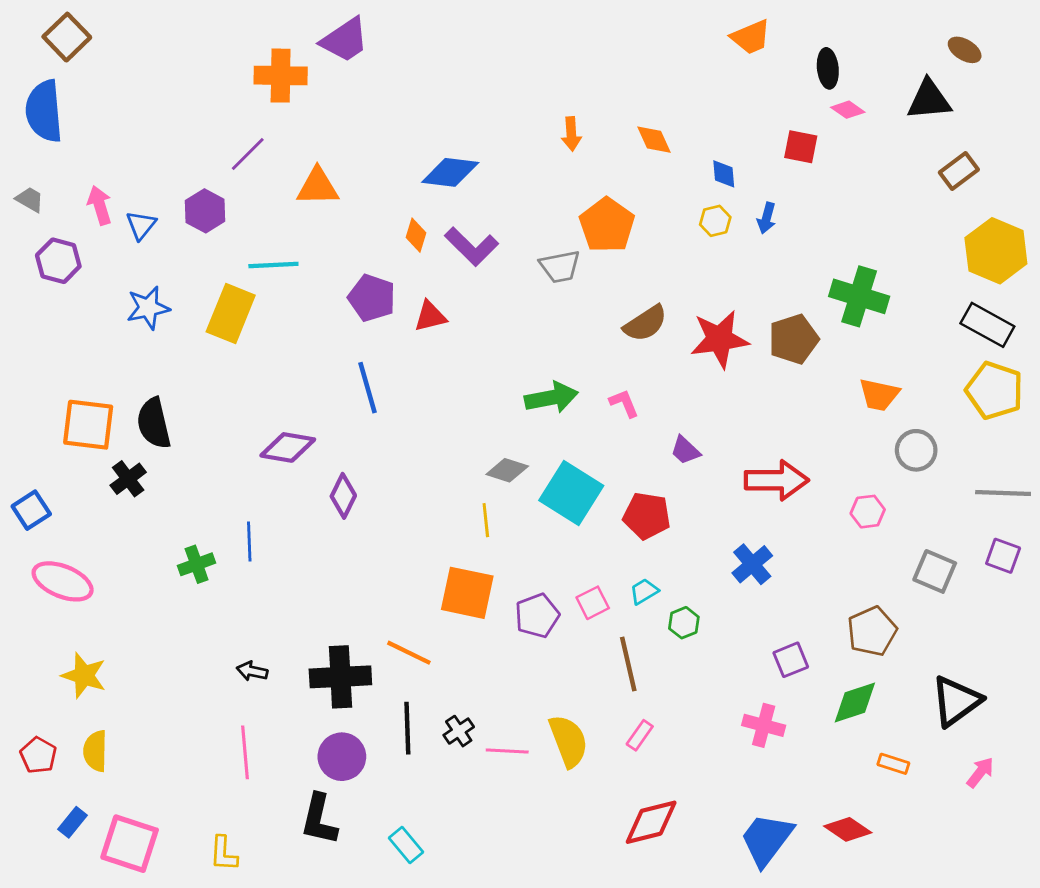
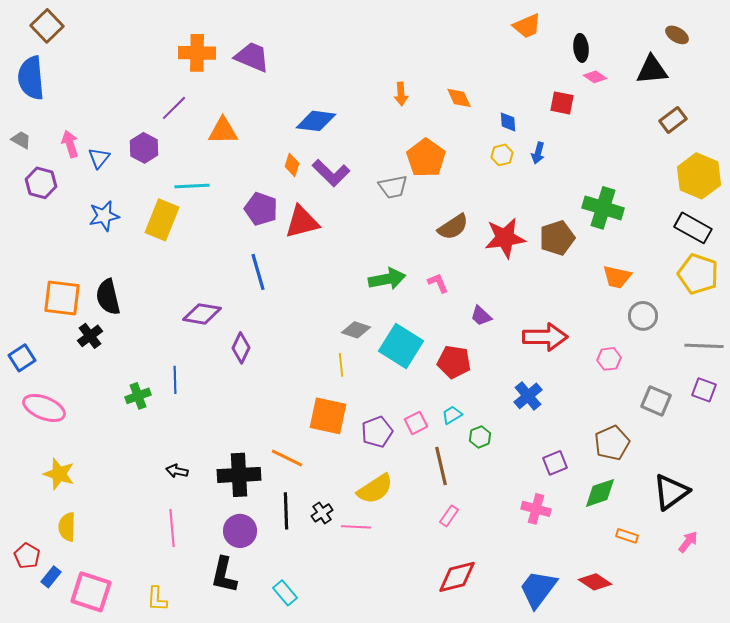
purple trapezoid: (345, 40) -> (252, 57), moved, turned -123
red triangle: (430, 316) -> (302, 222), size x1.5
yellow semicircle: (568, 741) -> (375, 489), moved, turned 78
red pentagon: (38, 755) -> (27, 556), moved

